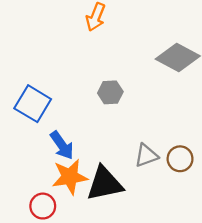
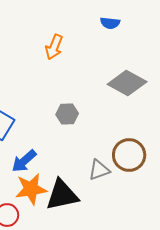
blue arrow: (62, 145) -> (24, 161), turned 84
brown circle: (180, 159) -> (129, 155), moved, size x1.4

